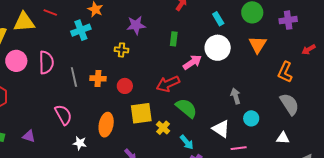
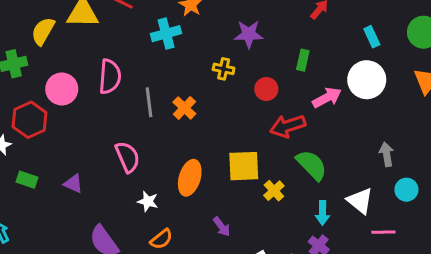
pink circle: (16, 61) -> (62, 89), moved
orange cross: (98, 78) -> (184, 108), turned 35
red circle: (125, 86) -> (266, 89), moved
cyan arrow: (187, 142) -> (322, 213), moved, turned 35

